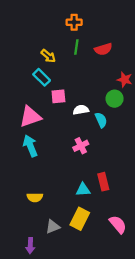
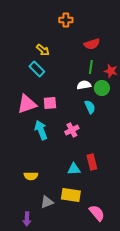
green line: (76, 47) -> (91, 67), moved
pink square: (58, 96) -> (50, 103), moved
white semicircle: (81, 110) -> (84, 85), moved
cyan arrow: (30, 146) -> (41, 130), moved
yellow rectangle: (80, 219) -> (71, 195), turned 72
pink semicircle: (118, 224) -> (97, 213), moved

